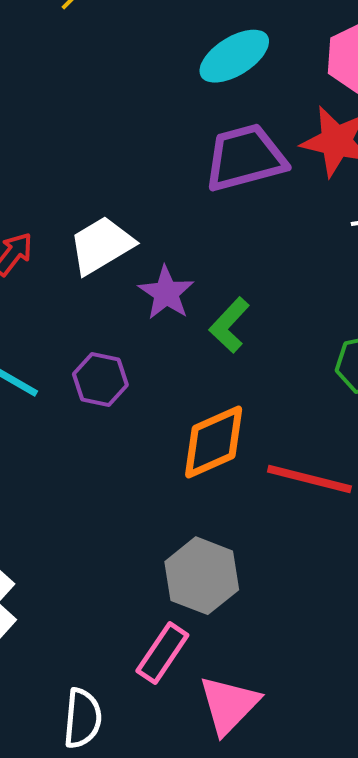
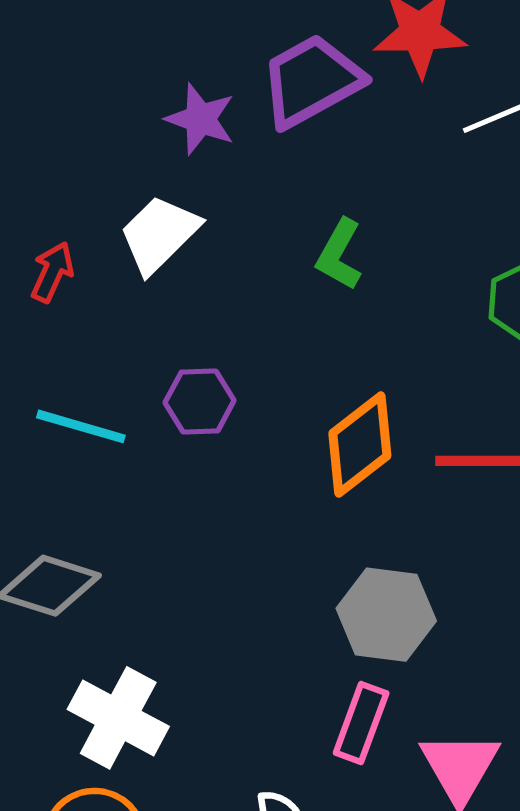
purple star: (166, 293) -> (200, 119), moved
green L-shape: (229, 325) -> (339, 255), moved

